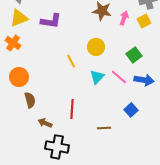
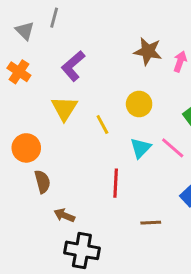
yellow triangle: (19, 18) -> (64, 108), moved, turned -36
purple L-shape: (51, 21) -> (73, 66), turned 130
orange cross: (13, 43) -> (19, 72), moved
red line: (72, 109) -> (116, 183), moved

